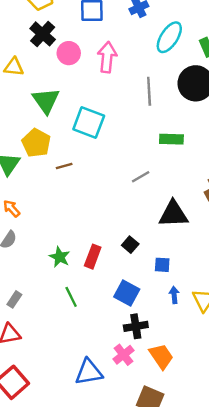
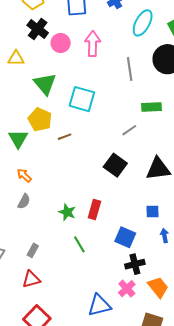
gray line: (141, 177) -> (129, 130), moved
black square: (130, 245) -> (115, 165), moved, size x1.6

